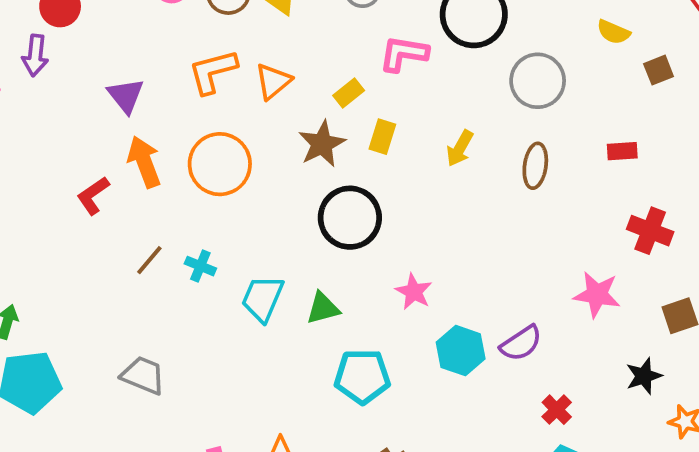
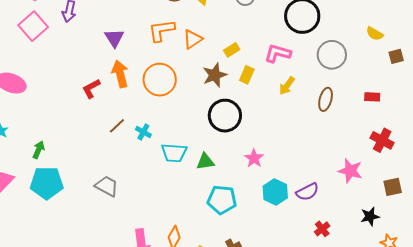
pink L-shape: (404, 54) -> (278, 53), moved
cyan trapezoid: (263, 298) -> (174, 153), turned -116

